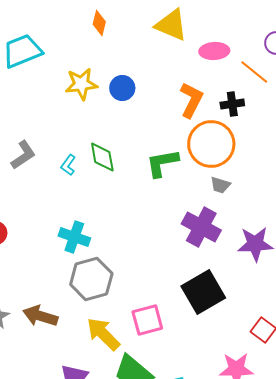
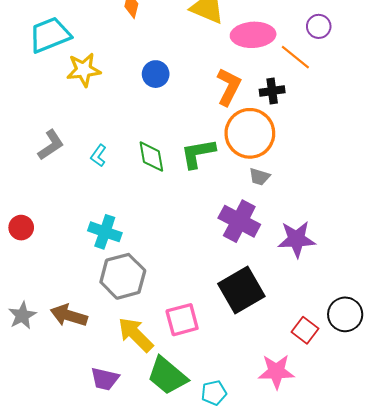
pink ellipse: (214, 51) -> (253, 35), size x1.4
yellow star: (81, 84) -> (84, 70), moved
green diamond: (102, 157) -> (151, 157), moved

